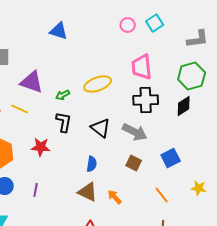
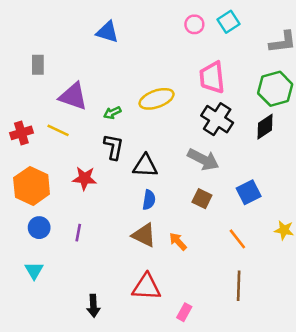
black cross: (146, 100) -> (217, 119), turned 35
black triangle: (101, 128) -> (145, 166), moved, turned -35

